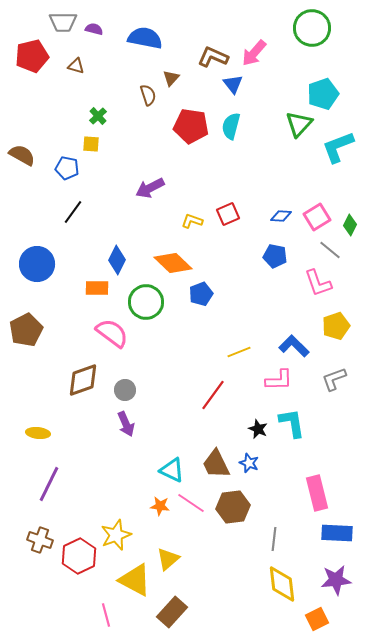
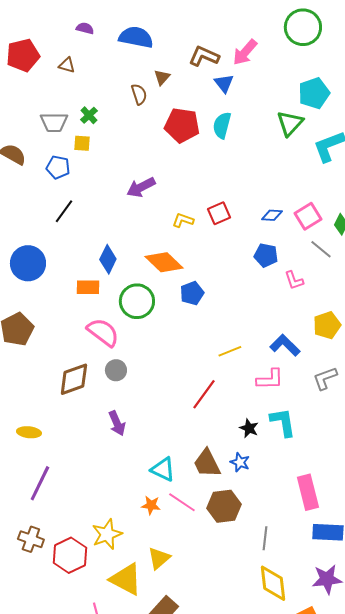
gray trapezoid: (63, 22) -> (54, 122), moved
pink L-shape: (318, 283) -> (294, 280), moved, size x0.7
gray circle: (125, 390) -> (116, 370), moved

